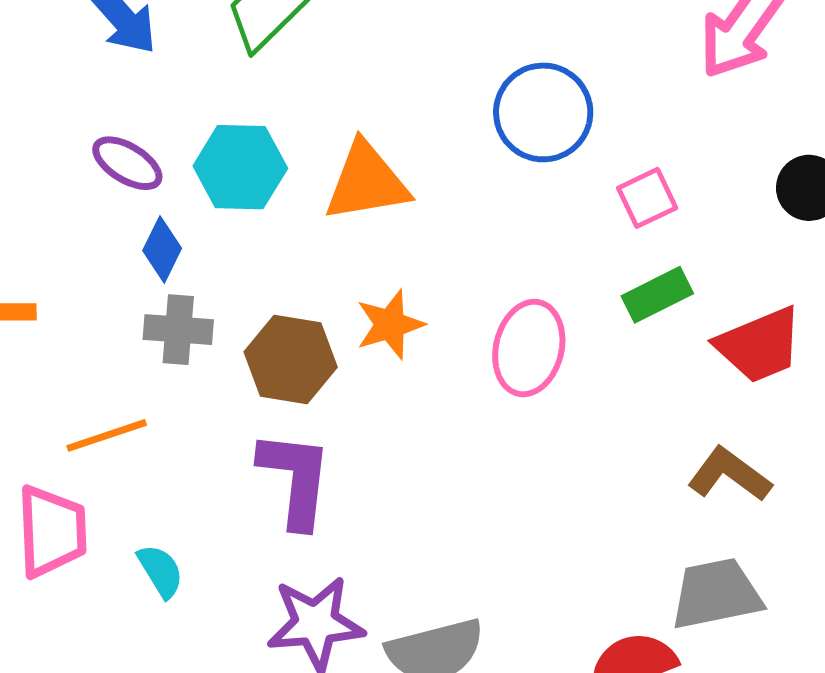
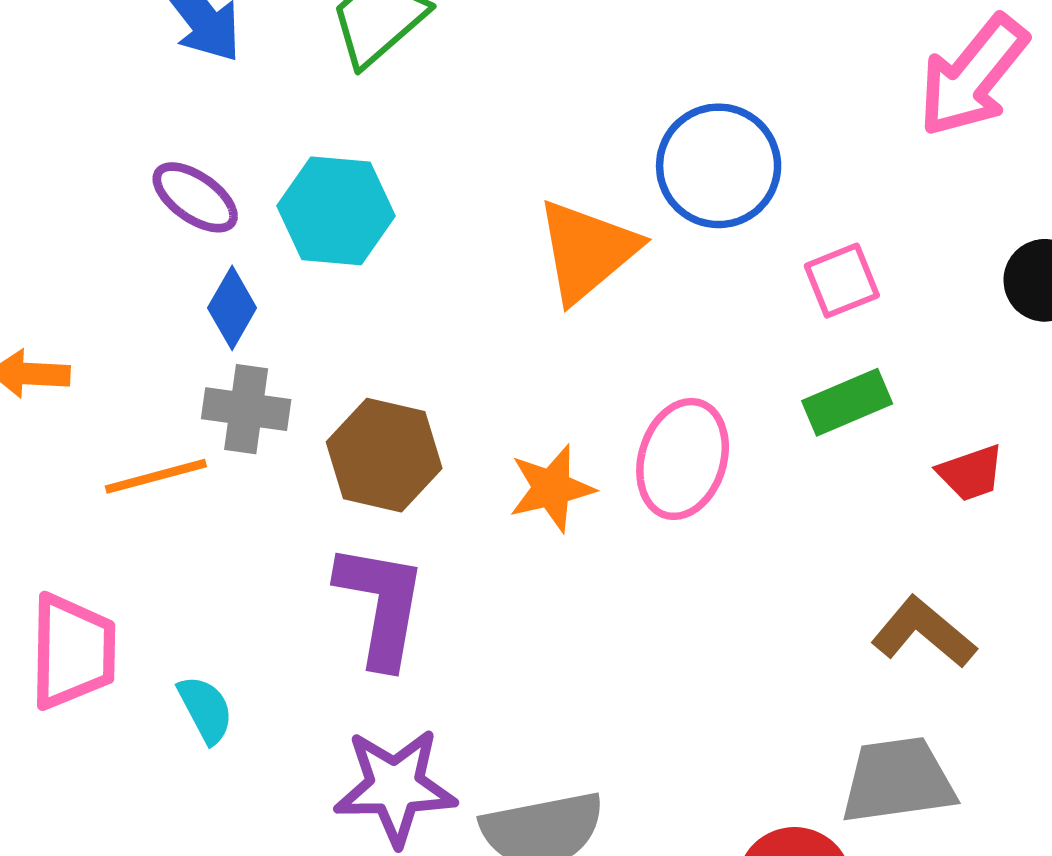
orange triangle: (367, 182) -> (587, 251), moved, turned -34
orange star: (390, 325) -> (552, 488), moved
red trapezoid: (759, 345) -> (971, 473), size x0.6
orange line: (107, 435) -> (156, 476), moved

